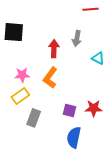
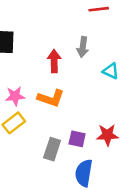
orange L-shape: (50, 78) -> (51, 98), turned -105
gray rectangle: (34, 118) -> (52, 149), moved

